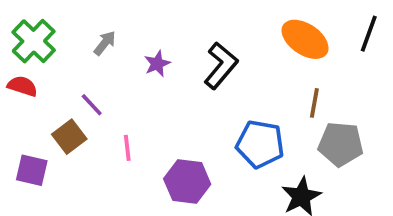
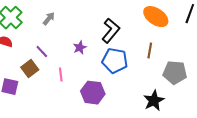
purple star: (157, 64) -> (80, 48), moved
brown line: (314, 103) -> (150, 51), moved
blue pentagon: (260, 144) -> (115, 61), moved

